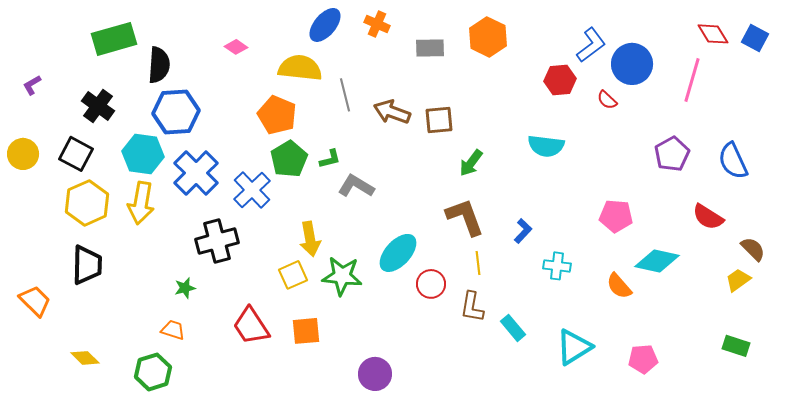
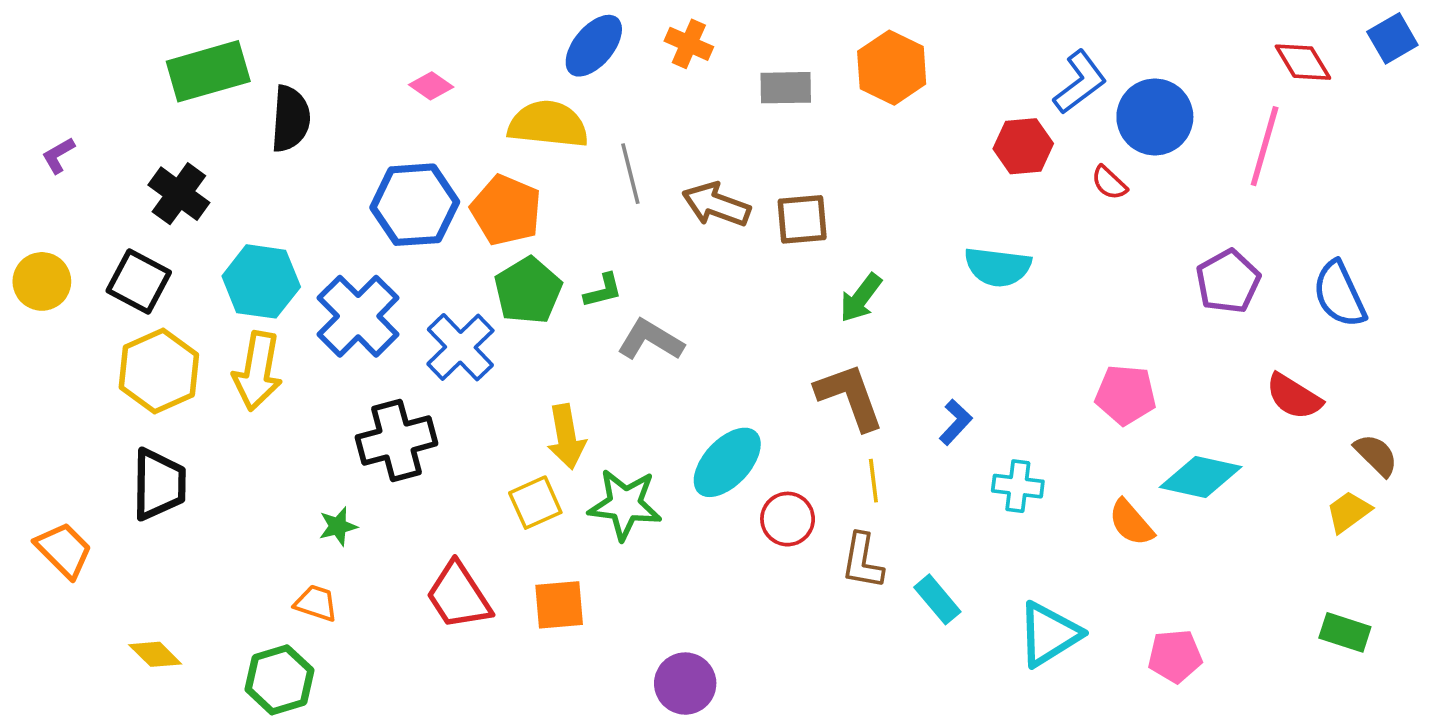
blue square: (755, 38) -> (1392, 38), moved, turned 32
blue hexagon: (176, 112) -> (415, 205), moved

